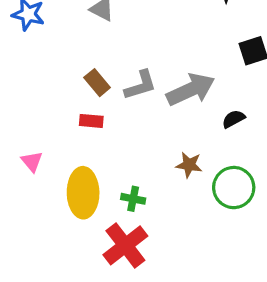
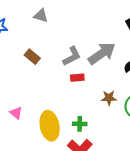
brown rectangle: (97, 83) -> (32, 57), moved
red rectangle: (91, 121) -> (77, 78), moved

